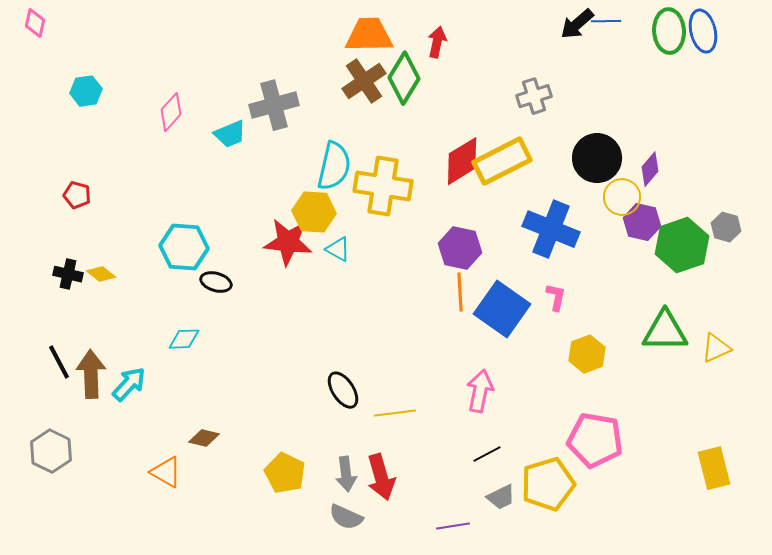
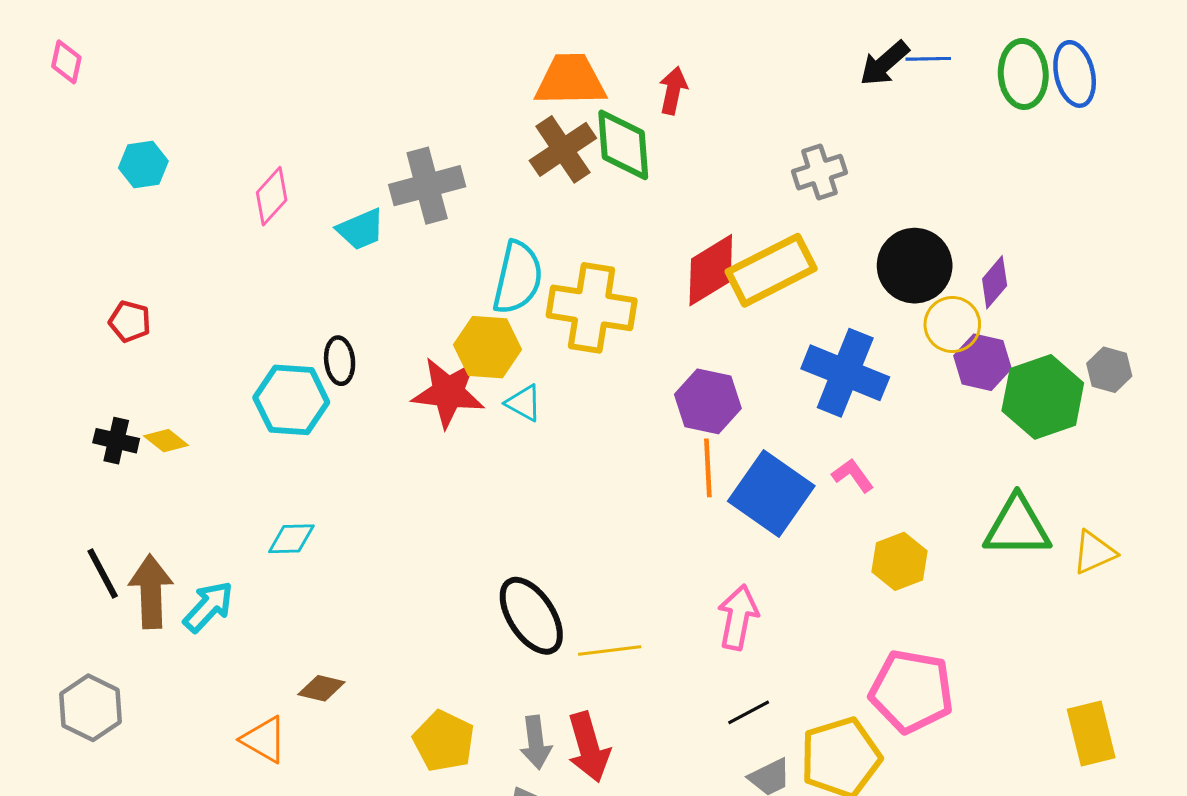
green diamond: (404, 78) -> (623, 145), turned -36
black ellipse: (216, 282) -> (340, 361), moved, turned 68
pink L-shape: (556, 297) -> (853, 475), turned -48
black ellipse: (343, 390) -> (531, 616), size x1.4

